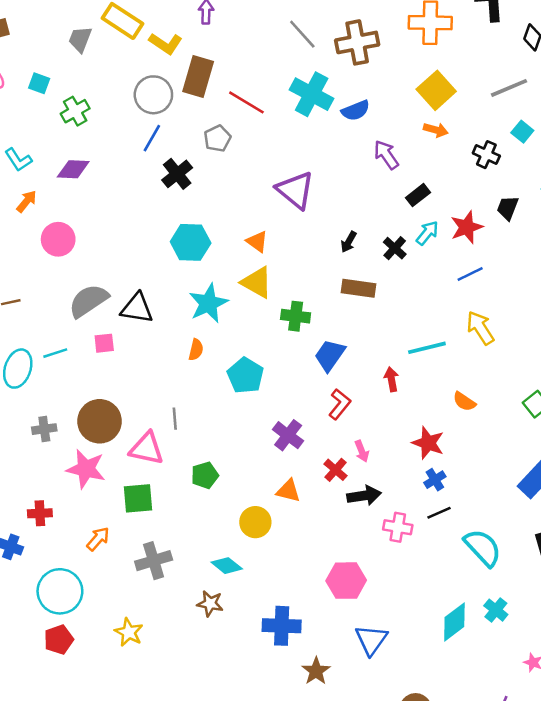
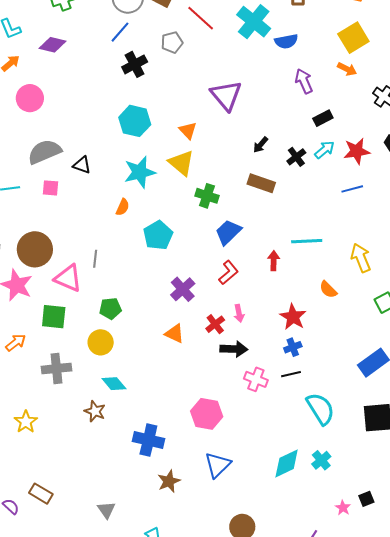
black triangle: (137, 308) -> (82, 165), size x0.7
yellow arrow: (480, 328) -> (361, 258), moved
yellow circle: (255, 522) -> (101, 342), moved

